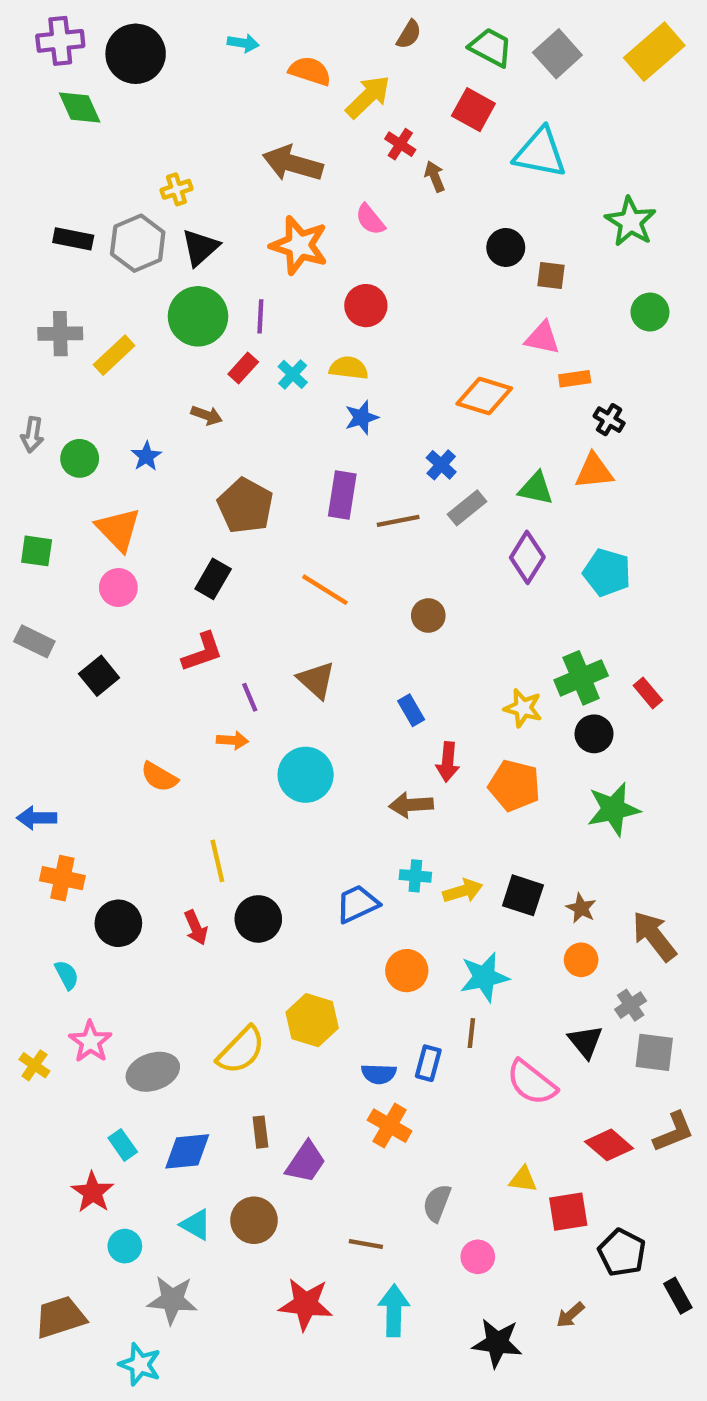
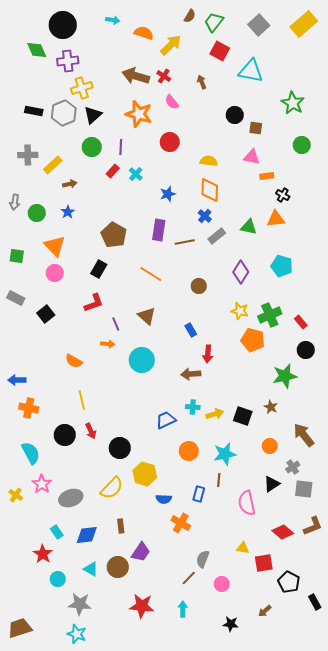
purple cross: (60, 41) -> (68, 61), moved
green trapezoid: (491, 47) -> (214, 22), moved, turned -80
red cross: (400, 144) -> (164, 76), moved
yellow cross: (176, 189) -> (82, 88), size x1.5
green circle: (198, 316) -> (92, 147), size x0.7
yellow semicircle: (349, 368) -> (209, 161), moved
orange diamond: (484, 396) -> (210, 190), moved, turned 75
brown arrow: (207, 415) -> (70, 184), moved, turned -32
purple diamond: (527, 557) -> (241, 272), moved
yellow star: (523, 708) -> (240, 311), moved
black circle: (594, 734) -> (306, 350), moved
orange pentagon: (514, 786) -> (253, 340), moved
yellow line: (217, 861) -> (82, 400), moved
brown star: (581, 908) -> (271, 407), moved
black circle: (258, 919) -> (120, 448), moved
black circle: (118, 923) -> (65, 435), moved
cyan semicircle: (67, 975) -> (31, 453), size x1.6
black triangle: (585, 1042) -> (272, 484), turned 36
blue semicircle: (379, 1074) -> (164, 499), moved
pink semicircle: (532, 1083) -> (247, 503), turned 40
purple trapezoid: (306, 1162) -> (141, 552), moved
brown line: (366, 1244) -> (189, 578), moved, turned -56
cyan arrow: (394, 1311) -> (183, 609), size x0.7
brown trapezoid: (60, 1317) -> (20, 628), moved
black star: (497, 1343) -> (231, 624), size x0.7
cyan star: (140, 1364) -> (77, 634), moved

